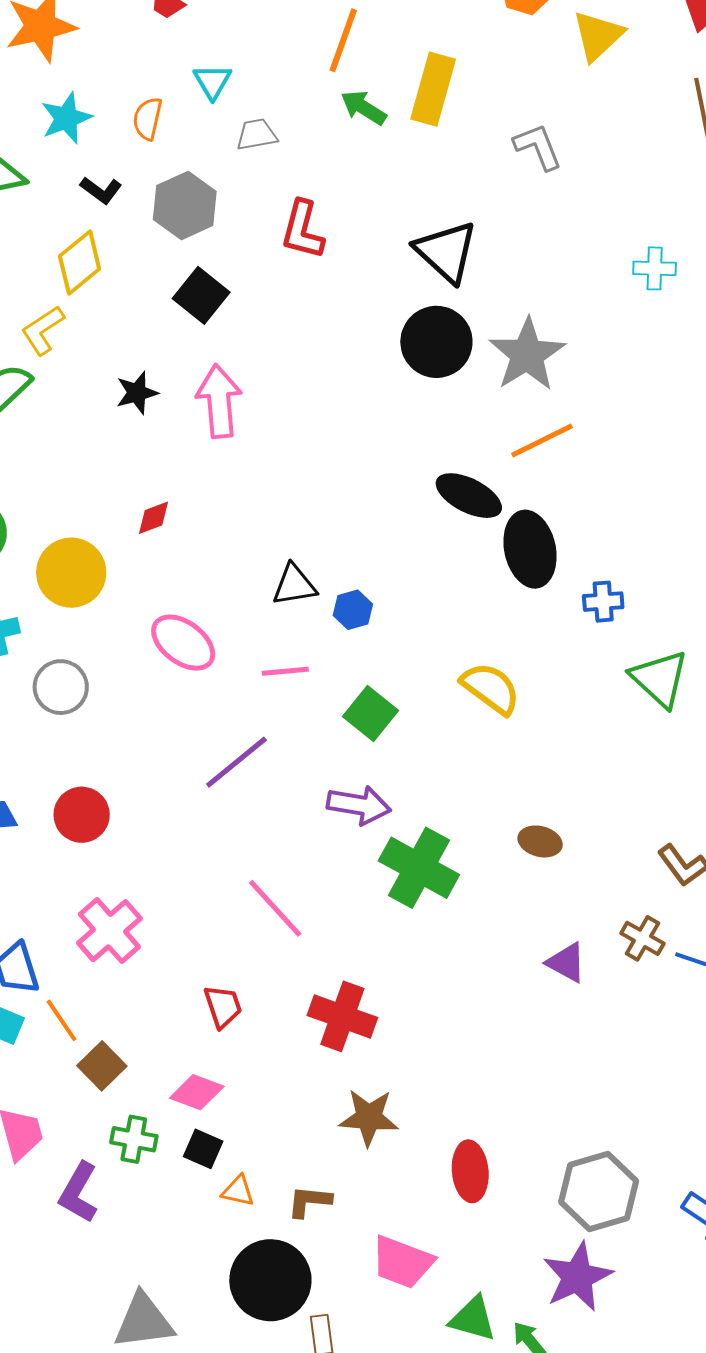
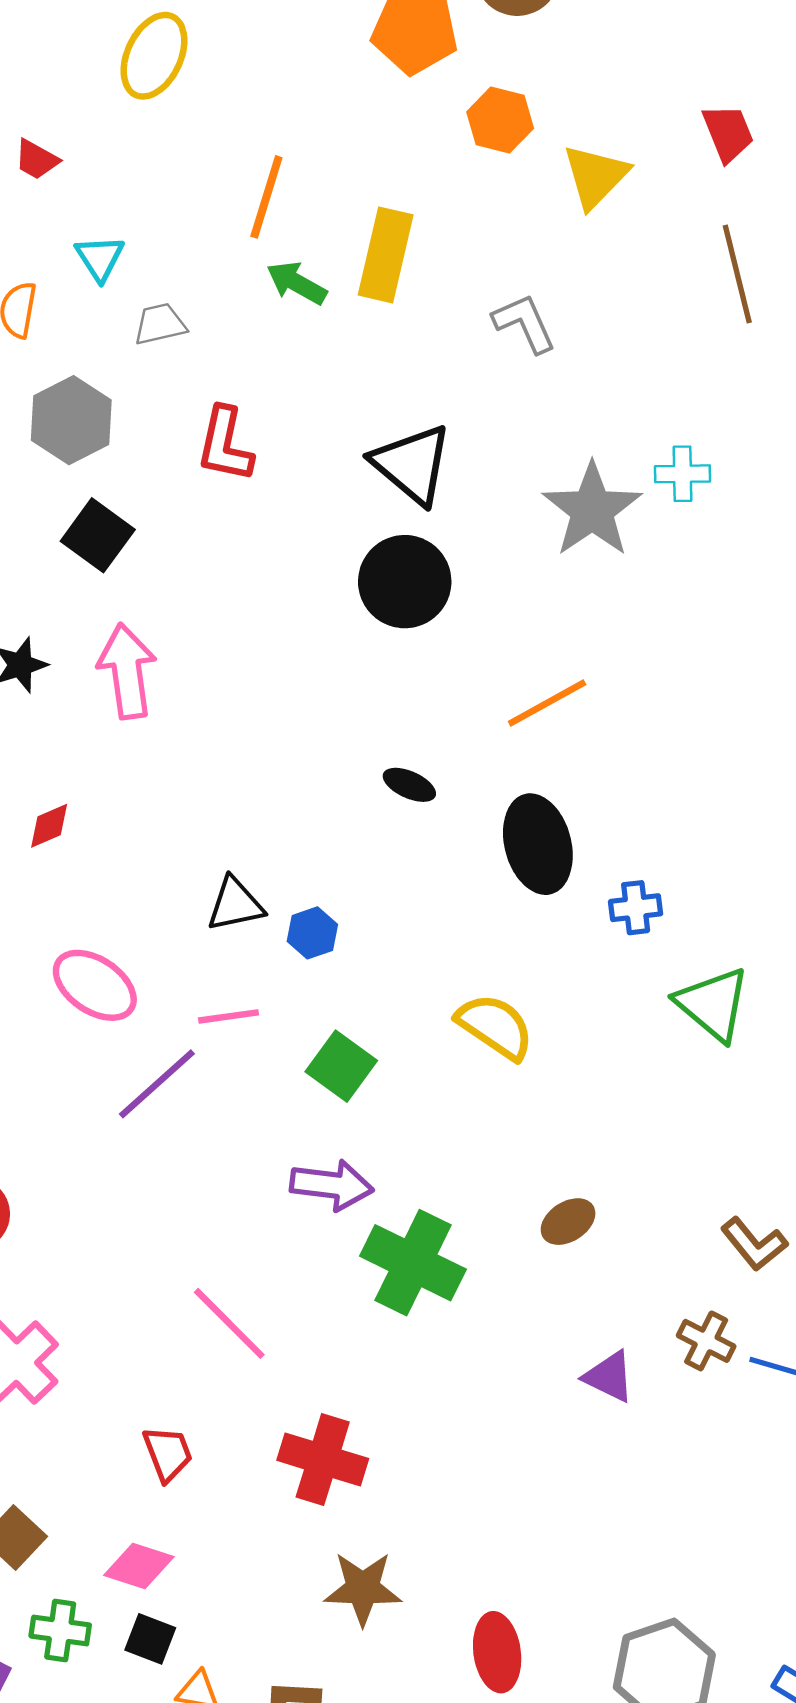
gray star: (527, 355) -> (592, 510), moved
black ellipse: (469, 496) -> (409, 785), moved, size x0.6
purple line: (236, 762) -> (157, 1084), moved
brown ellipse: (540, 841) -> (568, 1222), turned -45

